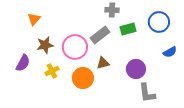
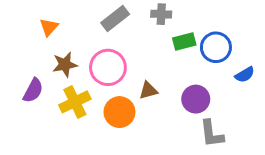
blue circle: (159, 22) -> (216, 47), moved
gray rectangle: (100, 35) -> (115, 18), moved
yellow cross: (52, 71) -> (75, 102), size x1.5

